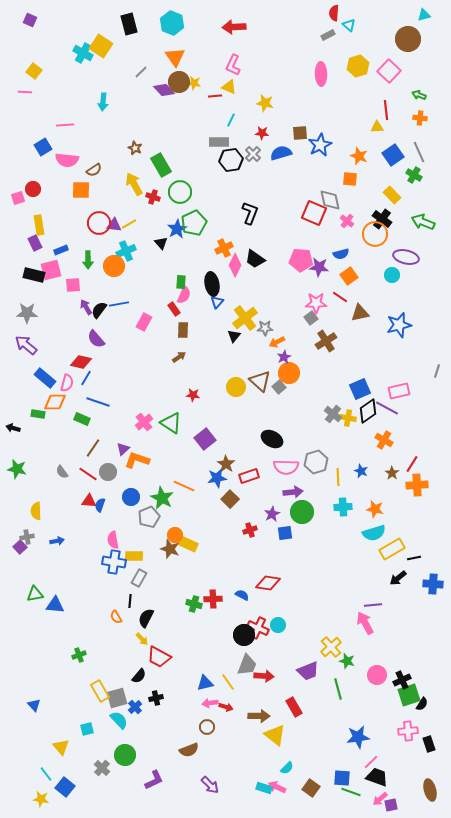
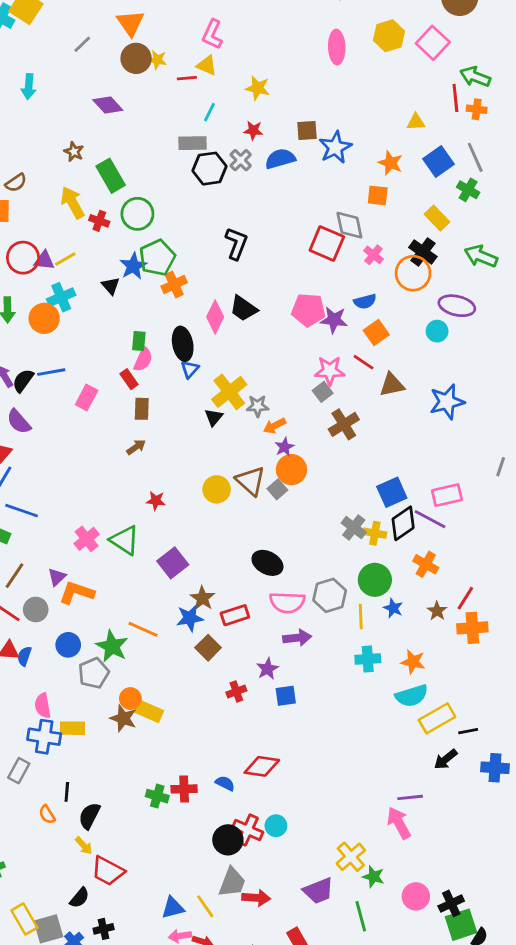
purple diamond: (164, 90) -> (108, 105), moved
green arrow: (419, 95) -> (475, 77), size x1.5
red line: (386, 110) -> (455, 98), moved
orange cross: (224, 248) -> (174, 284), moved
green circle: (302, 512) -> (375, 580), moved
gray rectangle: (139, 578) -> (19, 771), moved

